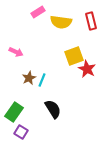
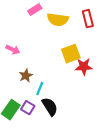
red star: (87, 69) -> (84, 67), turned -30
cyan line: (42, 80) -> (40, 89), moved
purple square: (21, 132) -> (28, 108), moved

